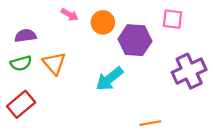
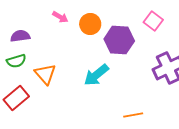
pink square: (173, 19) -> (153, 21), turned 30
orange triangle: (54, 63) -> (45, 74), moved

